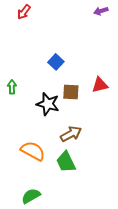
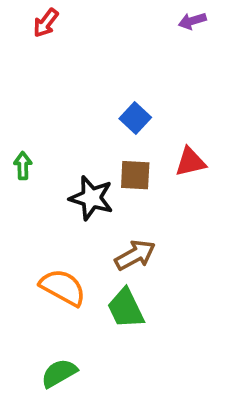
blue square: (56, 62) -> (135, 118), moved

